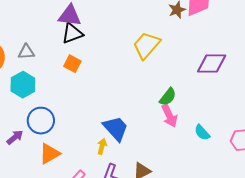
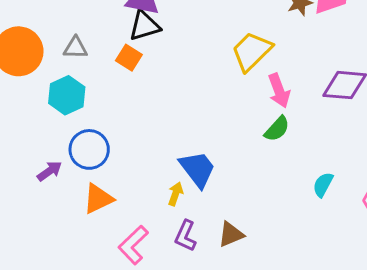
orange square: (72, 64) -> (129, 58), moved
pink arrow: (169, 116) -> (279, 91), moved
cyan semicircle: (202, 132) -> (323, 185), turned 66

